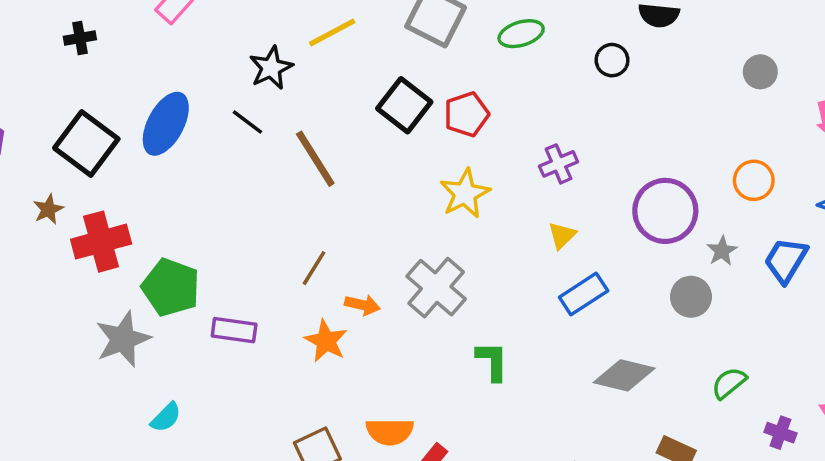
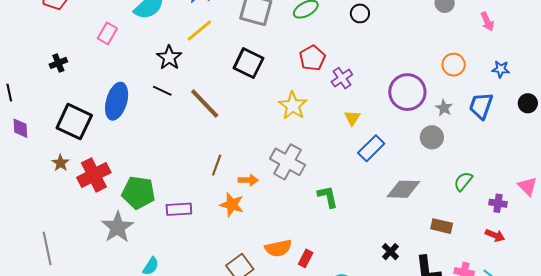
red pentagon: (466, 114) -> (312, 58), moved

